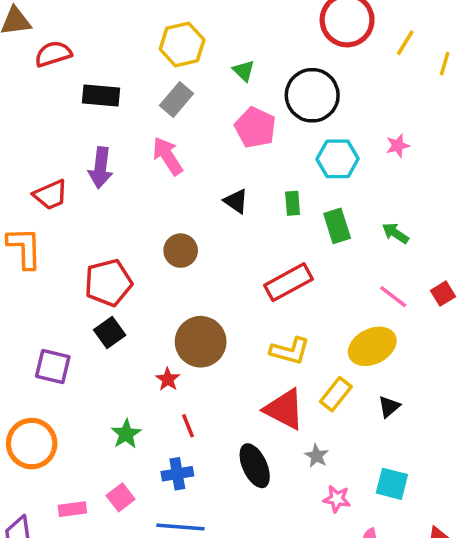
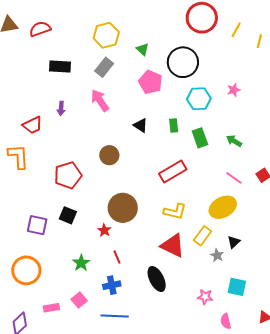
red semicircle: (53, 54) -> (40, 29), moved
purple arrow: (101, 168) -> (61, 108), size x0.6
black square: (110, 332) -> (68, 215), moved, turned -30
gray star: (317, 456) -> (217, 255), moved

